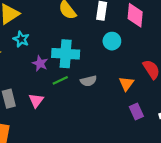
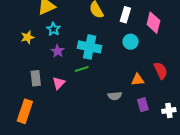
purple star: (40, 63) -> (58, 51), moved
gray semicircle: (88, 81) -> (115, 96), moved
orange triangle: (126, 84) -> (138, 80), turned 40

